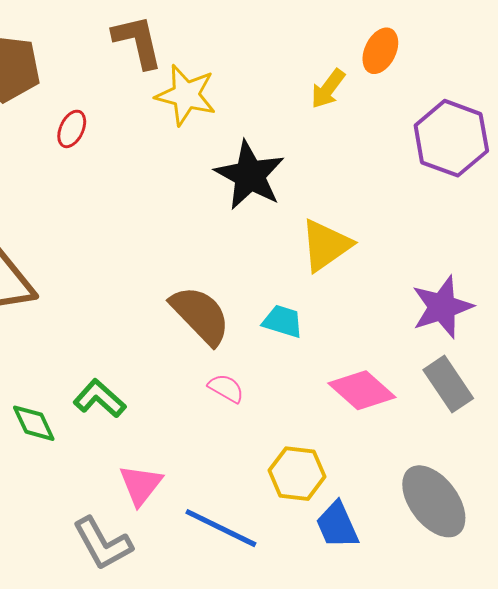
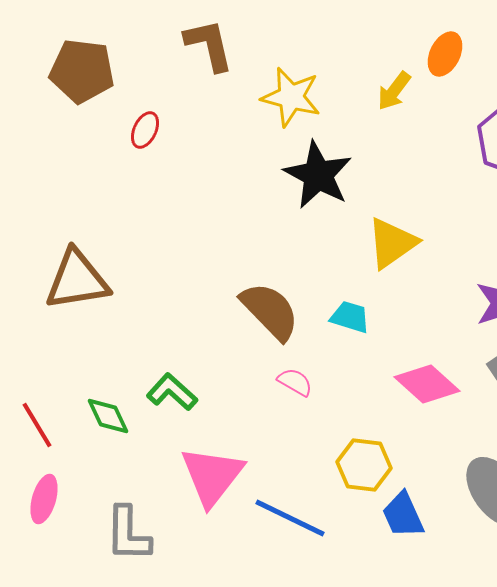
yellow star: (186, 95) -> (291, 97), moved
pink triangle: (141, 485) -> (212, 476), size x1.5
gray L-shape: (103, 544) -> (128, 534), moved, turned 30

